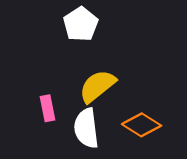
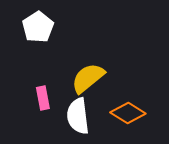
white pentagon: (81, 24) -> (38, 27), moved

